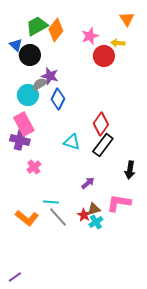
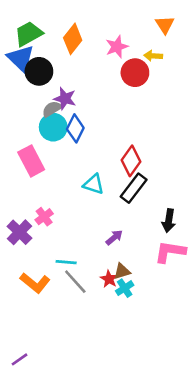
green trapezoid: (37, 26) -> (29, 34), moved
blue triangle: (16, 45) -> (21, 58), size x1.6
cyan circle: (28, 95) -> (53, 127), moved
purple cross: (20, 140) -> (19, 232), moved, turned 30
pink L-shape: (119, 203) -> (170, 252), moved

